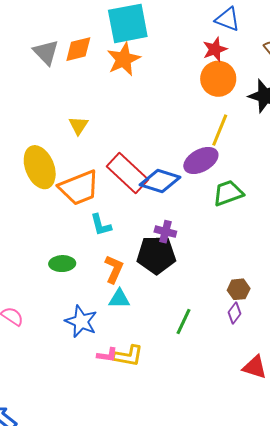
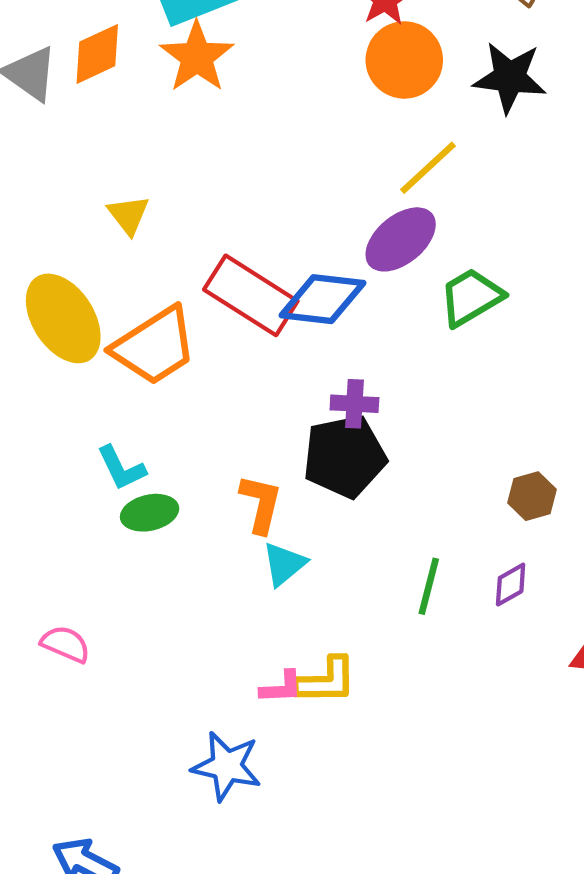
yellow line: (220, 130) -> (428, 168), turned 36
cyan L-shape: (101, 225) -> (121, 468), moved
cyan triangle: (119, 299) -> (284, 564), turned -30
purple diamond: (234, 313) -> (511, 585), moved, turned 35
blue star: (81, 321) -> (227, 766), moved

